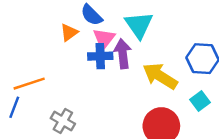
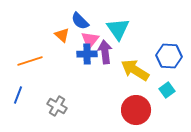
orange triangle: (69, 32) -> (62, 35), turned -42
orange line: (29, 84) -> (30, 61), moved

